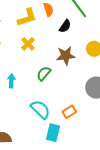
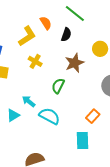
cyan arrow: (11, 81) -> (29, 101), turned -40
cyan semicircle: (40, 109) -> (49, 116), moved

